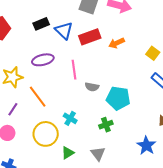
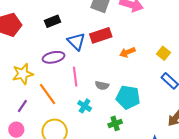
blue triangle: (64, 30) -> (76, 41), moved
orange arrow: (117, 43) -> (127, 52), moved
pink line: (74, 70) -> (75, 77), moved
cyan cross: (70, 118) -> (85, 106), moved

